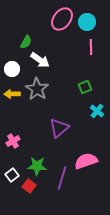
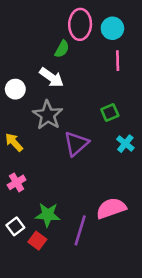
pink ellipse: (62, 19) -> (80, 24), turned -35
green semicircle: (26, 42) -> (62, 49), moved
yellow arrow: (12, 94) -> (14, 142), moved, turned 49
purple triangle: (59, 128) -> (76, 144), moved

